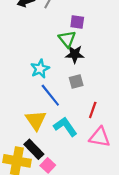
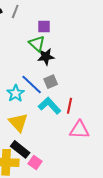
cyan star: (40, 69) -> (16, 93), moved
blue line: (50, 95) -> (32, 85), moved
cyan L-shape: (65, 127) -> (49, 106), moved

